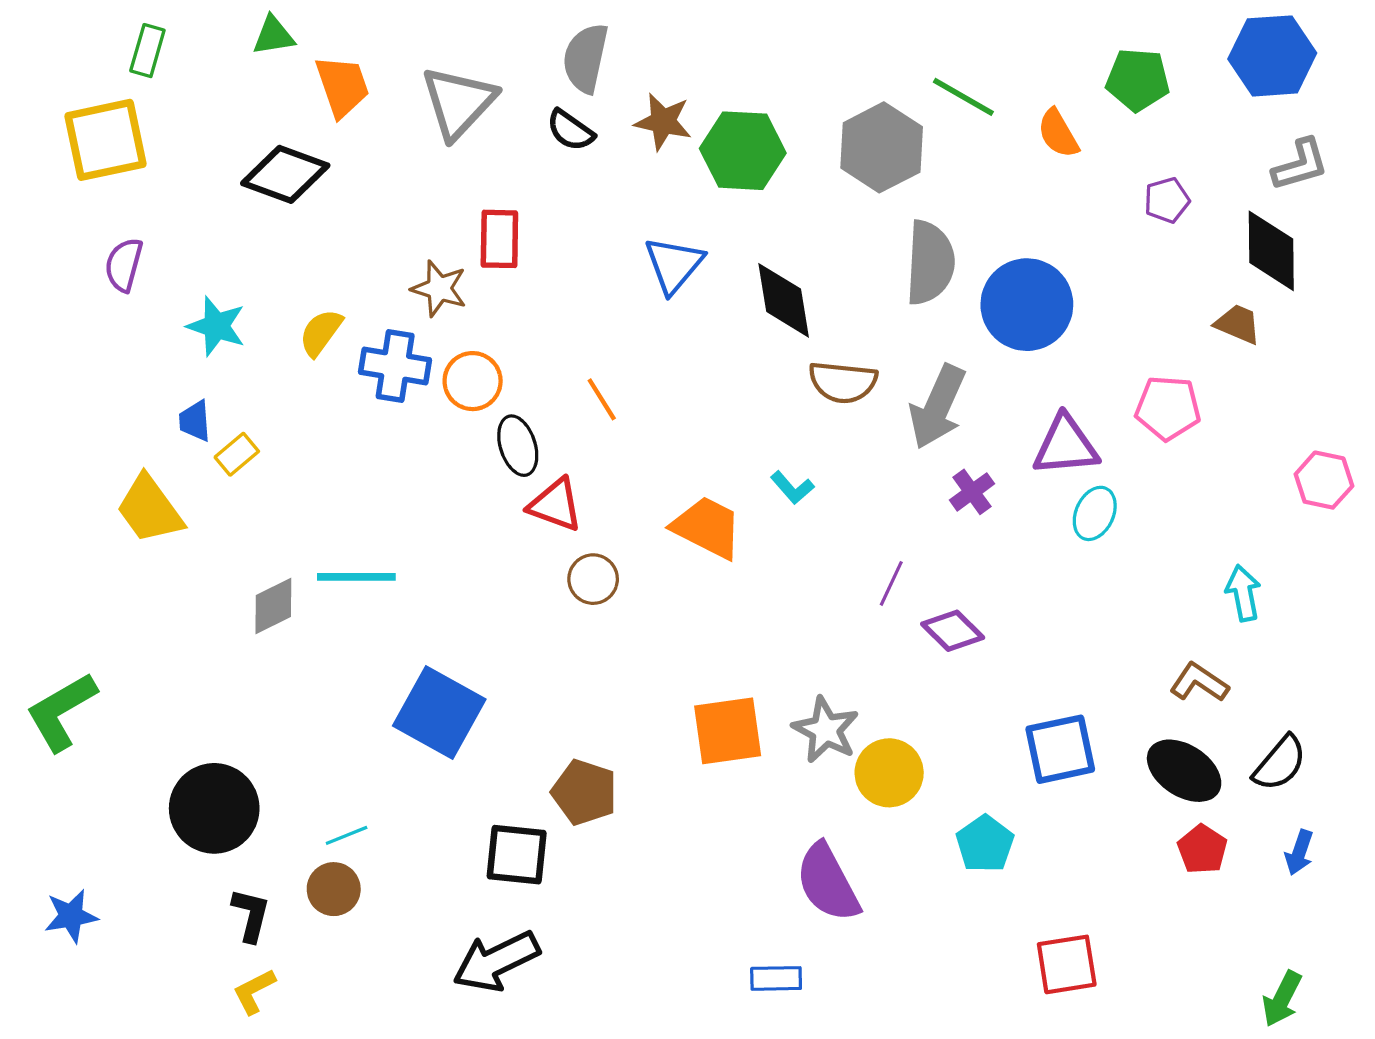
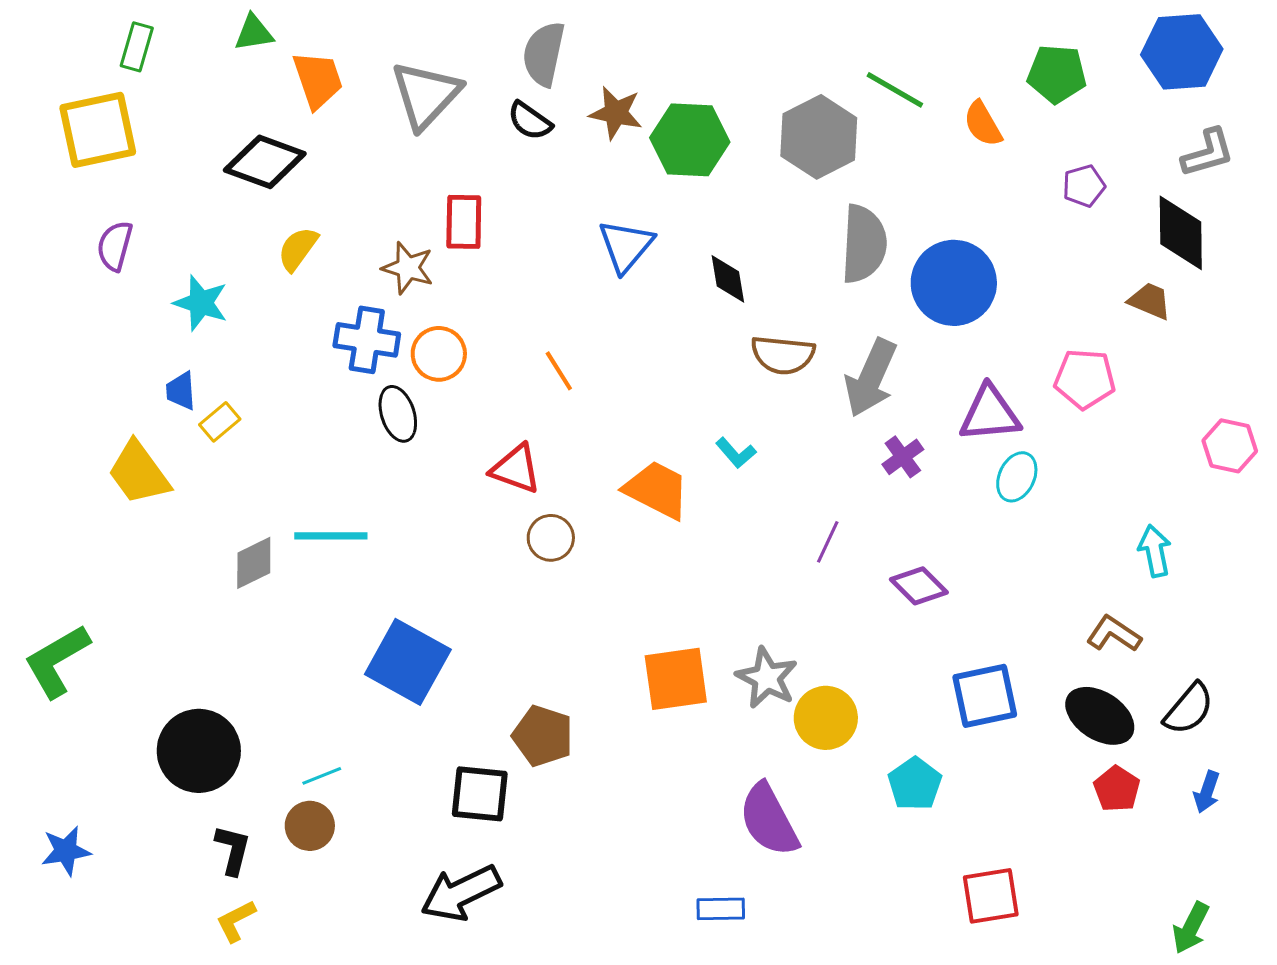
black diamond: (784, 300) -> (728, 279), size x0.7
yellow semicircle: (321, 333) -> (298, 249), moved
black ellipse: (518, 446) -> (398, 414), moved
purple diamond: (953, 631) -> (919, 586), moved

